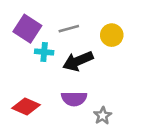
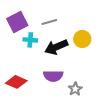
purple square: (27, 29) -> (17, 22), turned 30
yellow circle: (112, 35) -> (82, 39), moved

